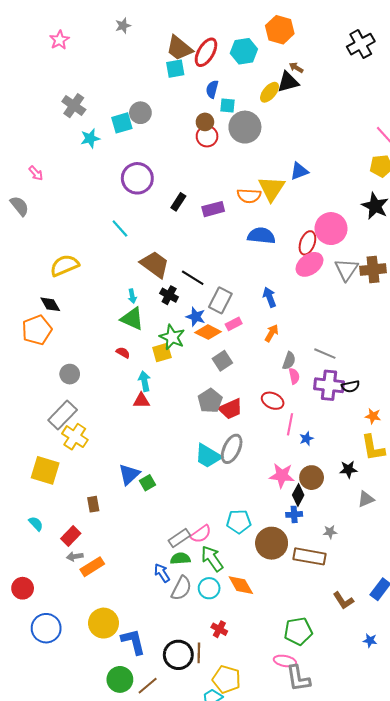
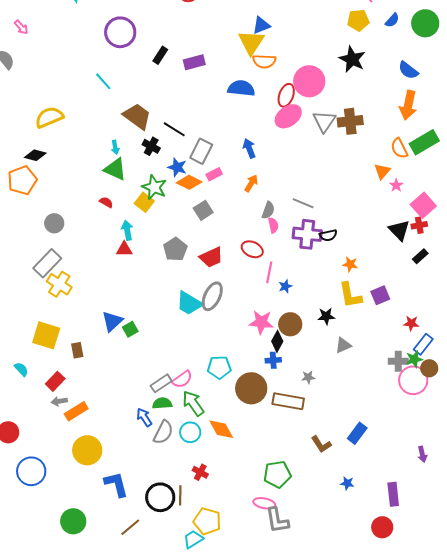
blue triangle: (299, 171) -> (261, 25), moved
orange semicircle: (249, 196) -> (264, 61), moved
black diamond: (50, 304) -> (35, 155), turned -45
yellow square: (162, 353) -> (144, 202), turned -36
gray pentagon: (210, 401) -> (175, 249), moved
yellow square: (45, 470) -> (46, 335), moved
yellow circle: (104, 623) -> (87, 450), moved
green circle: (120, 679) -> (73, 521), moved

